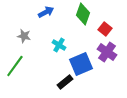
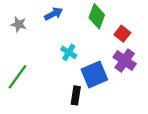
gray star: (24, 36) -> (19, 24), moved
black rectangle: (65, 82) -> (76, 95), turned -42

